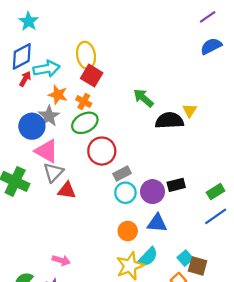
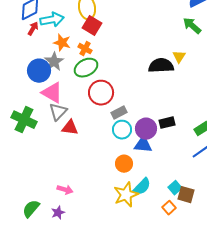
green arrow: (143, 98) -> (192, 26), moved
blue triangle: (157, 223) -> (143, 145), moved

